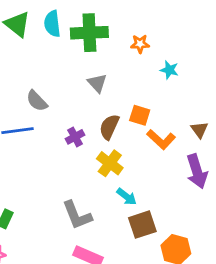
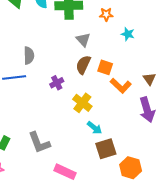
gray triangle: (97, 83) -> (83, 40), moved
gray semicircle: (37, 101) -> (29, 56), turned -138
brown semicircle: (109, 127) -> (83, 65), moved
gray L-shape: (77, 215) -> (39, 143), moved

